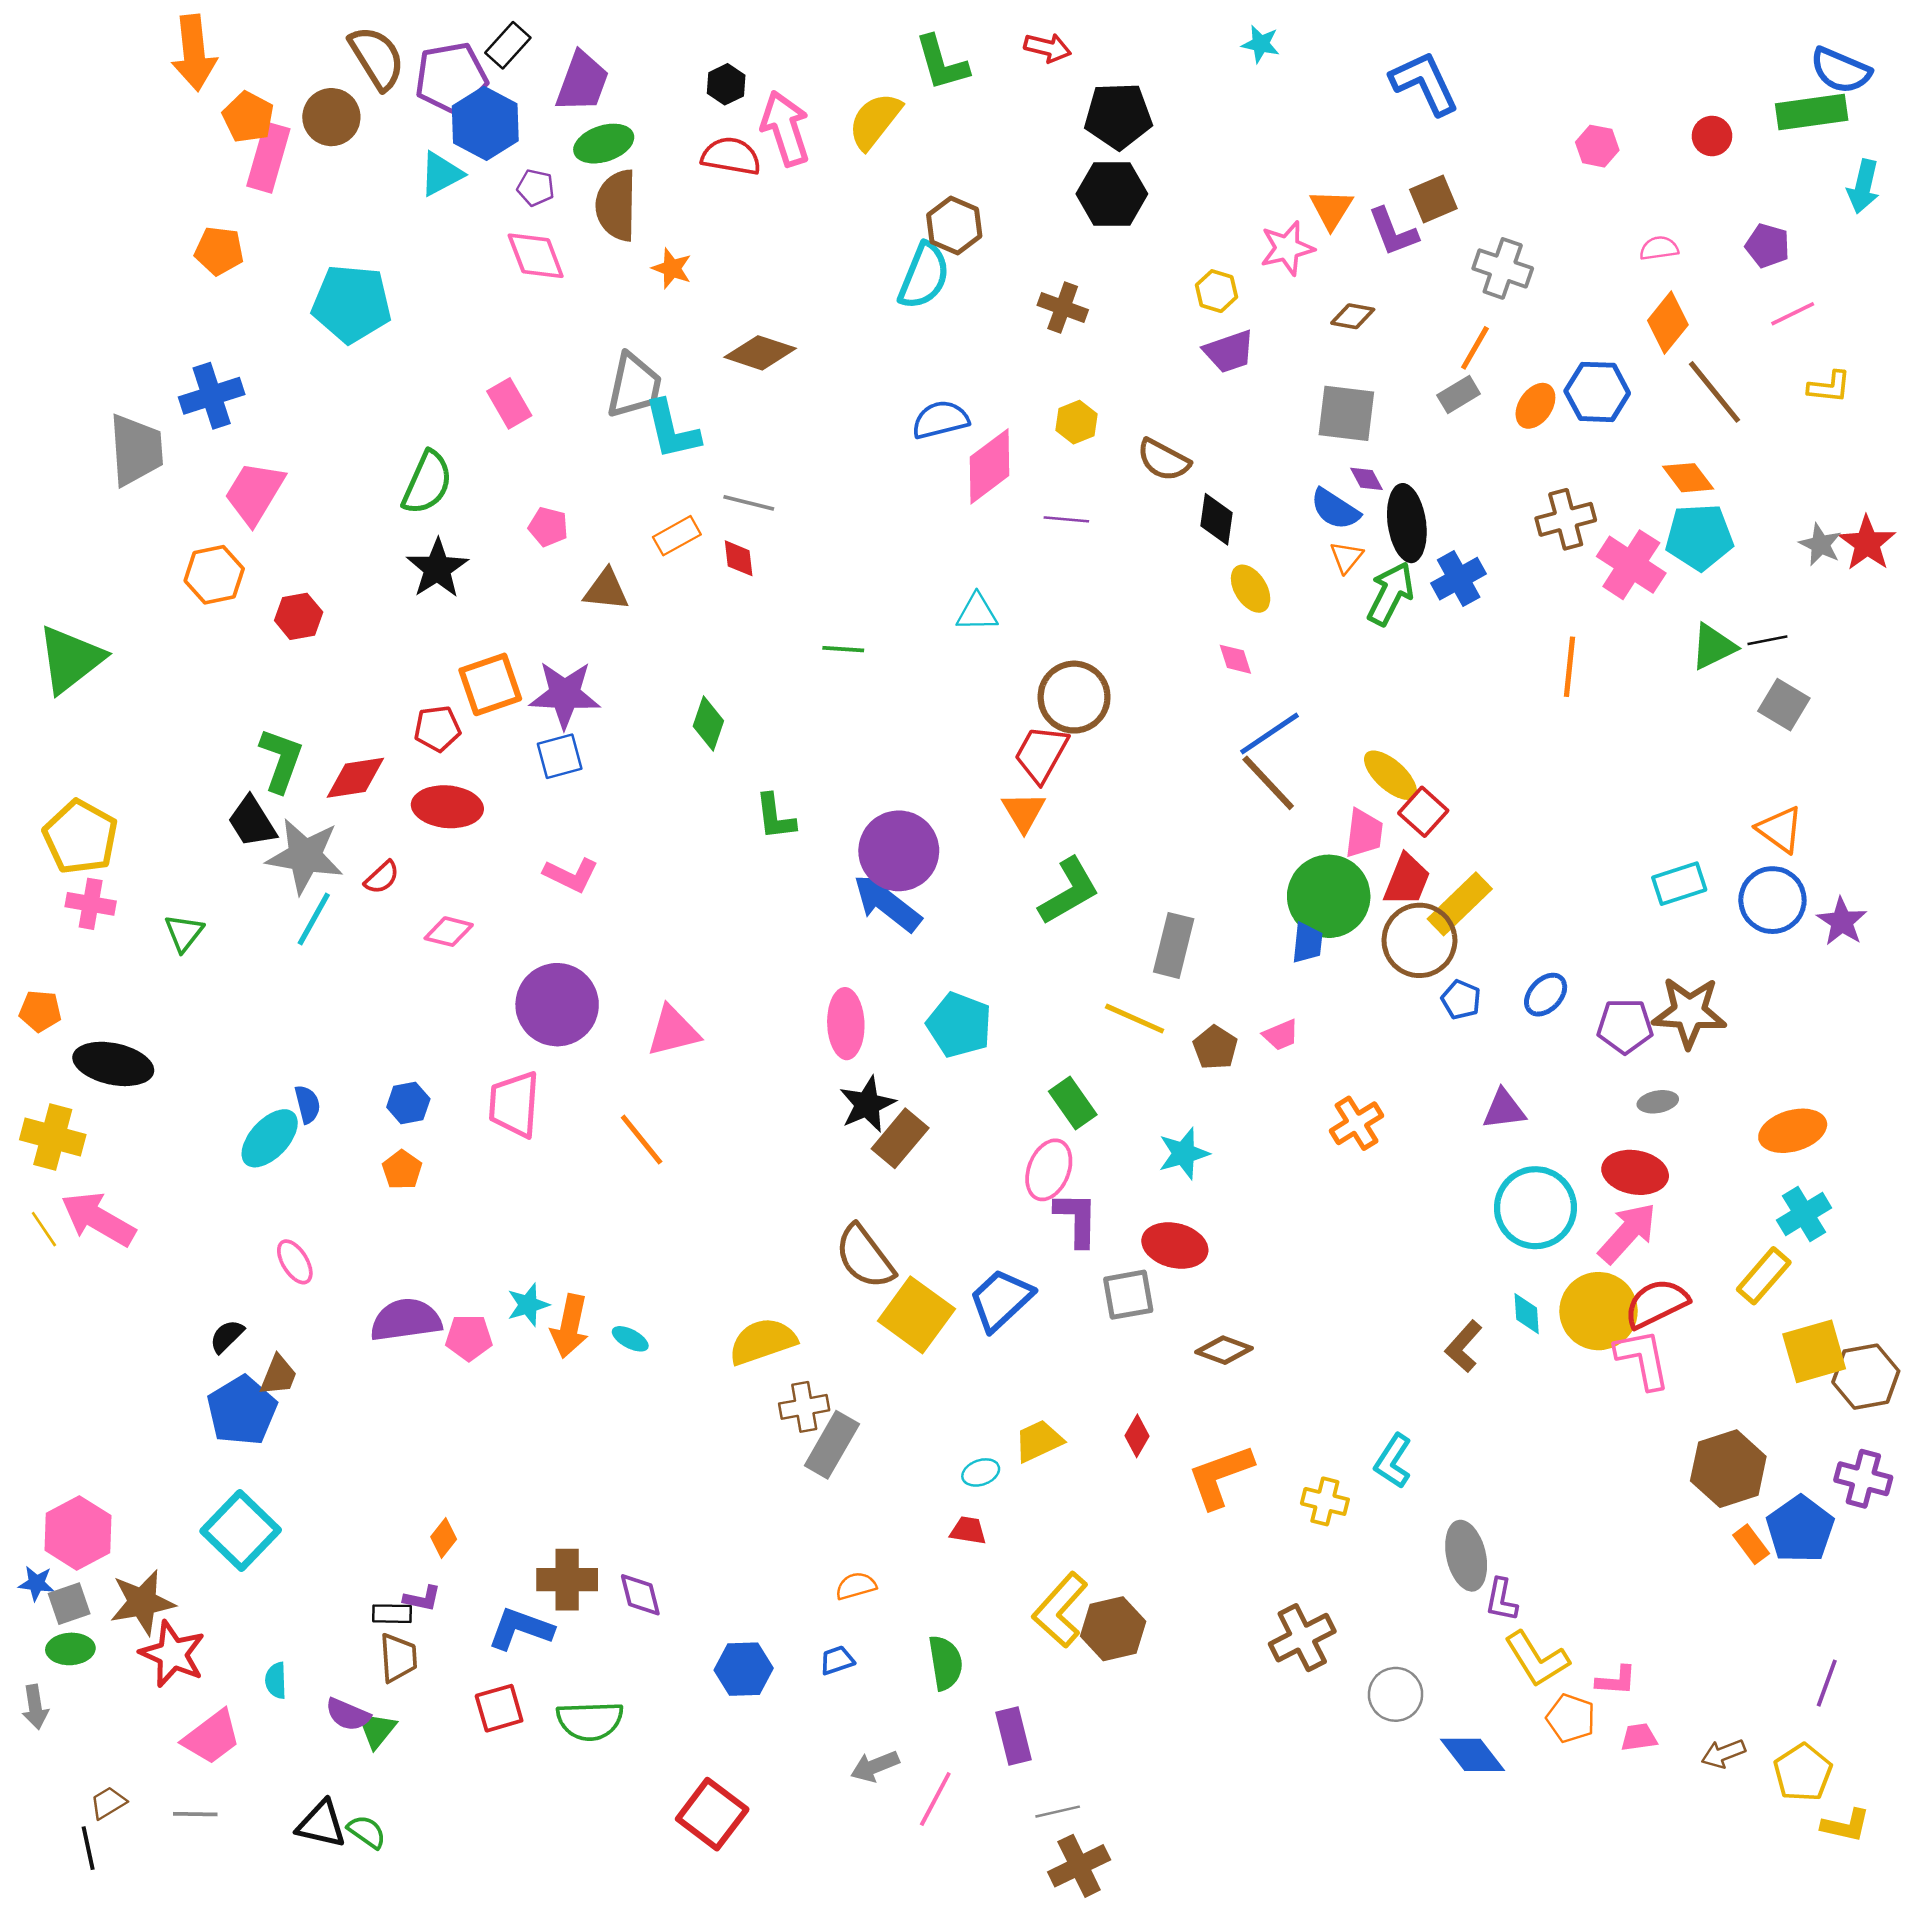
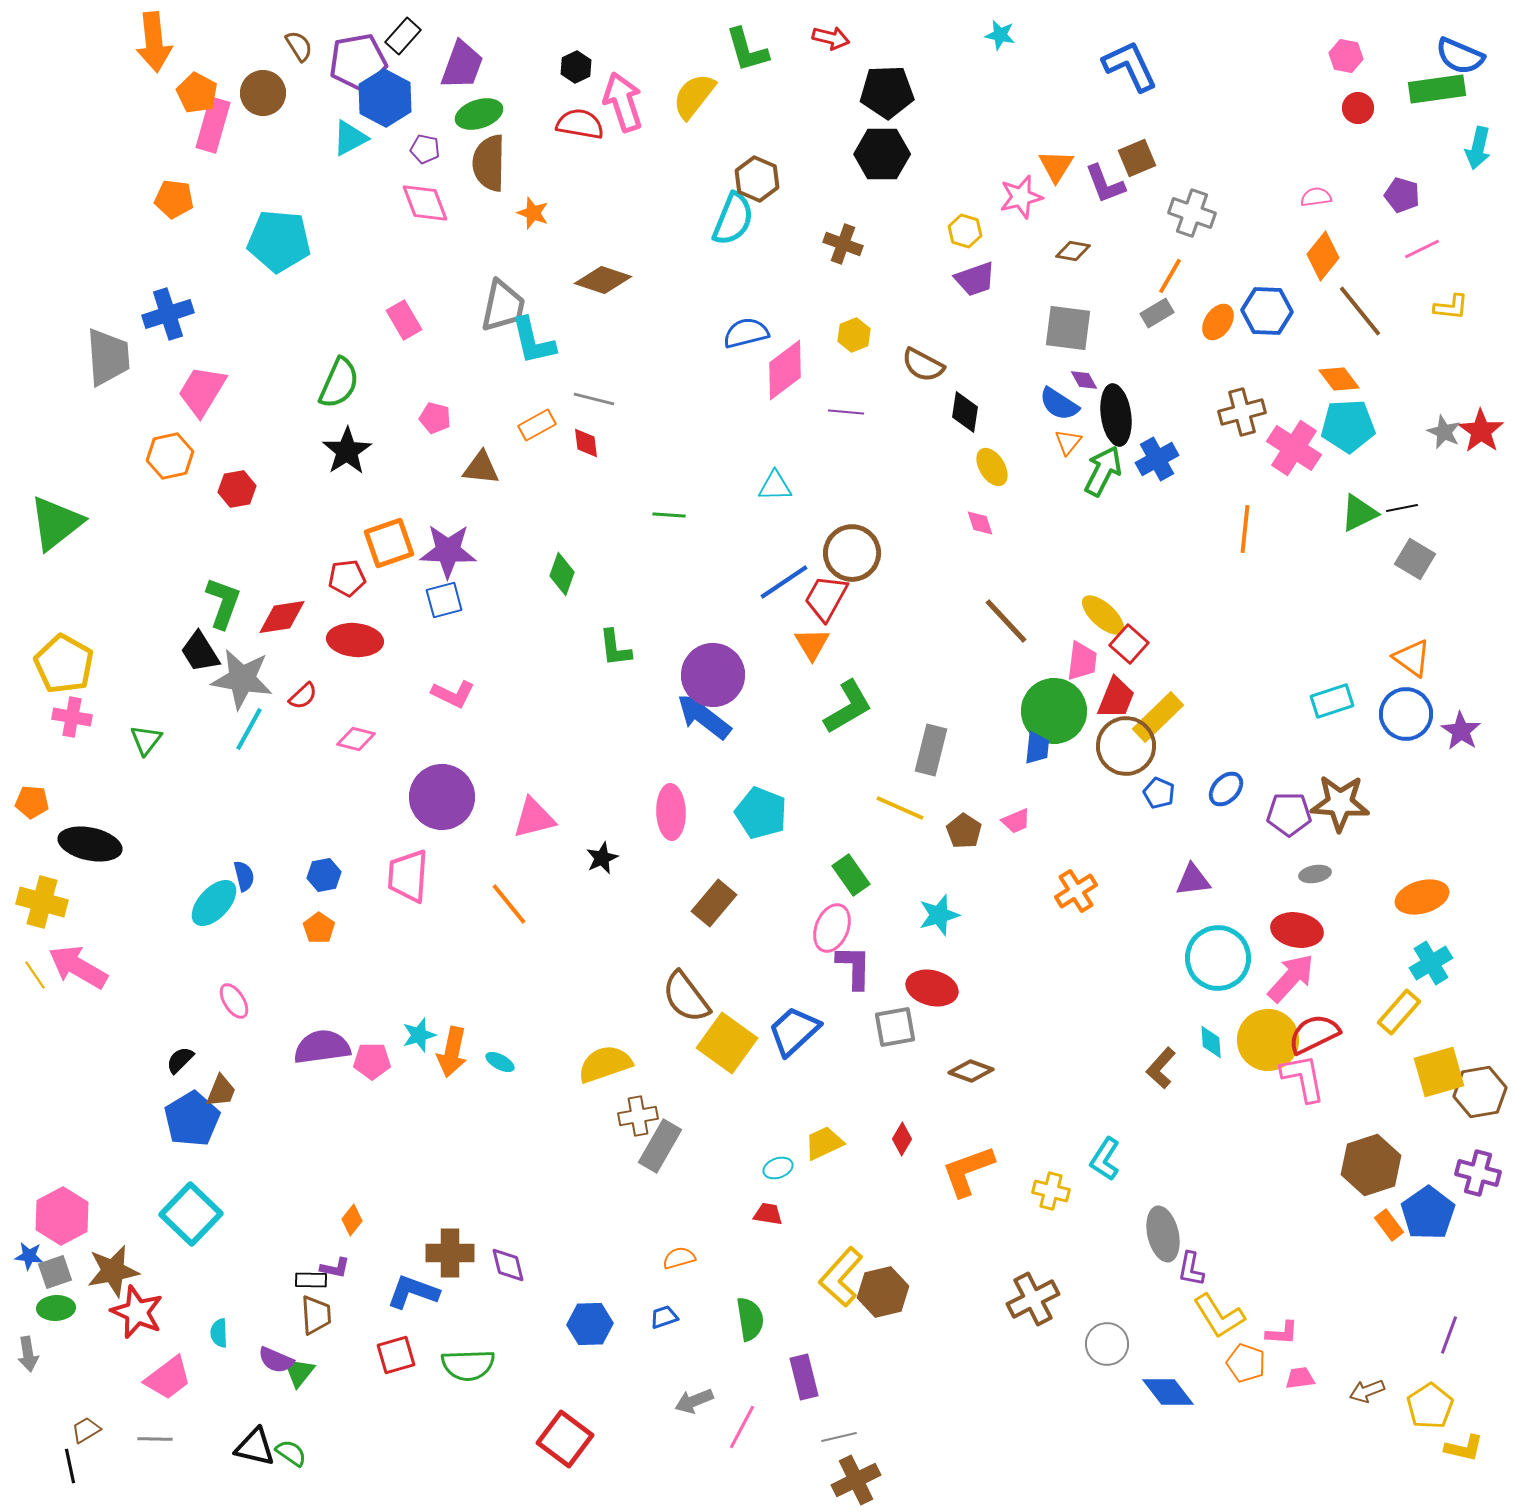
brown semicircle: (377, 58) -> (299, 46), size x0.6
pink hexagon: (1597, 146) -> (1346, 56), moved
blue line: (1269, 734) -> (784, 582), moved
black star: (867, 1104) -> (602, 858), moved, size x0.7

